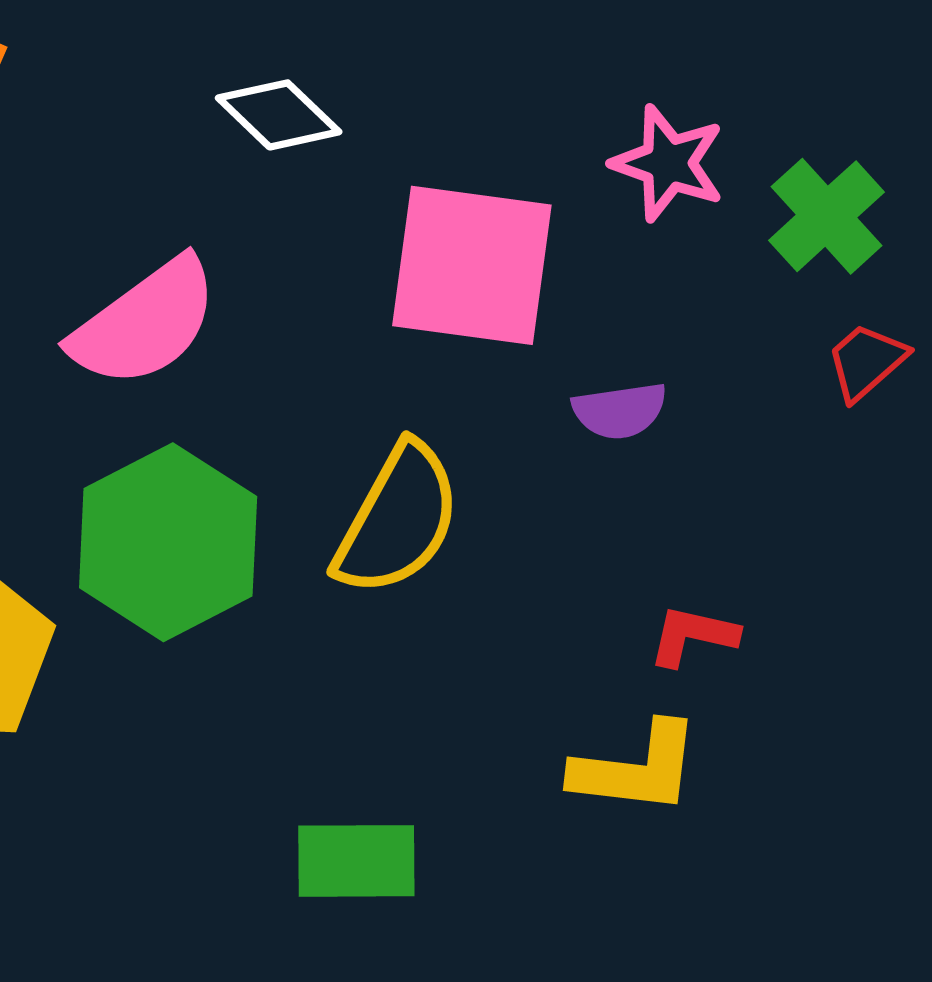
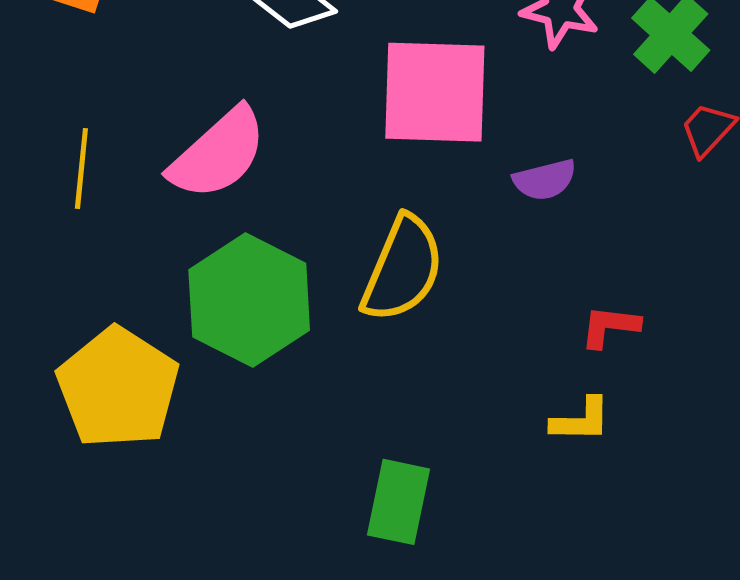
yellow L-shape: (636, 769) -> (581, 420), size x0.7
green rectangle: (356, 861) -> (398, 502), turned -72

